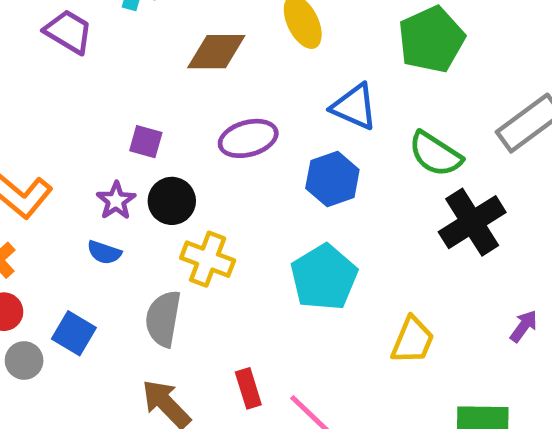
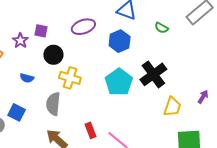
green semicircle: (435, 154) -> (162, 28), size x0.6
purple star: (116, 201) -> (20, 41), moved
black cross: (472, 222) -> (153, 74), moved
yellow trapezoid: (413, 340) -> (172, 107), moved

